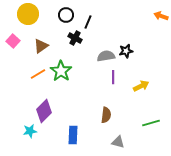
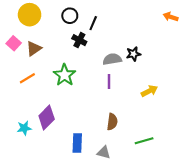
brown triangle: (41, 46) -> (34, 49), moved
orange line: (38, 74) -> (27, 78), moved
purple line: (113, 77) -> (109, 81), moved
green line: (151, 123) -> (144, 141), moved
cyan star: (30, 131) -> (24, 128), moved
gray triangle: (118, 142) -> (104, 152), moved

